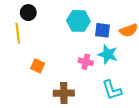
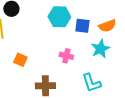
cyan star: (108, 54) -> (100, 49), moved, turned 30

